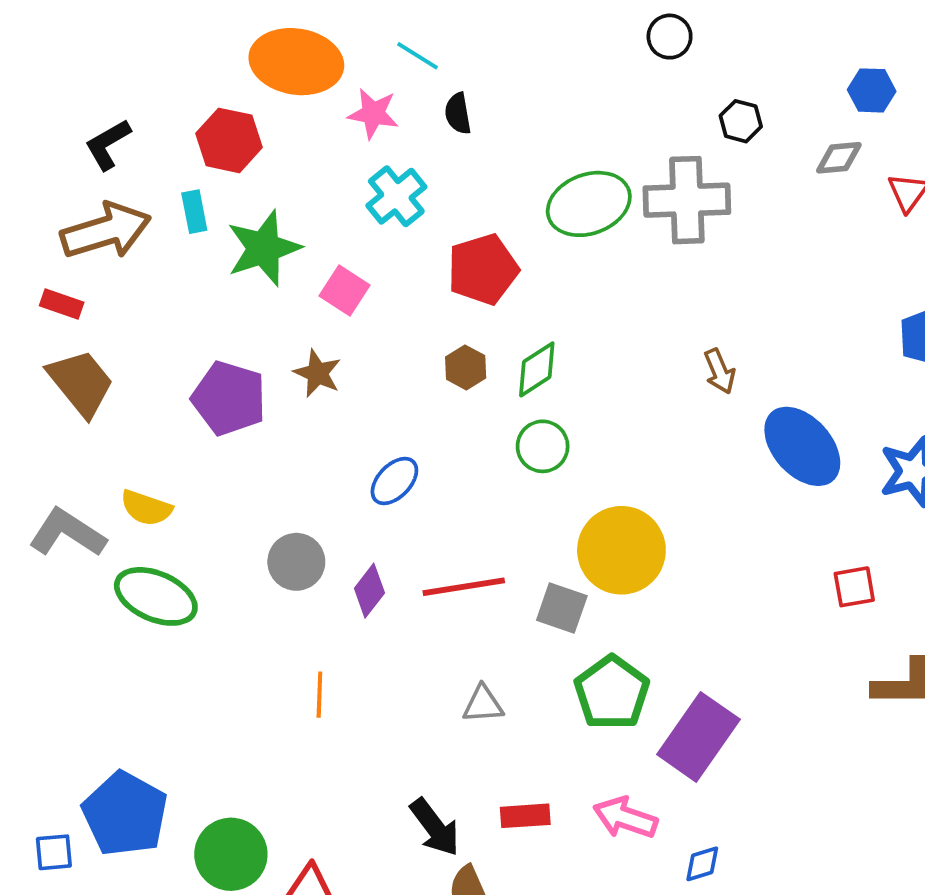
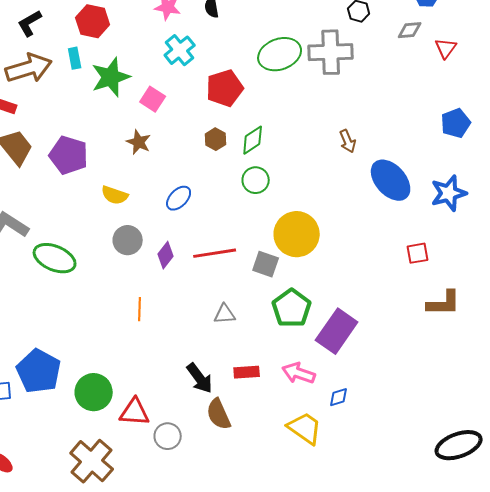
purple pentagon: (229, 398) -> (69, 155), moved
yellow semicircle: (146, 508) -> (115, 195), moved

